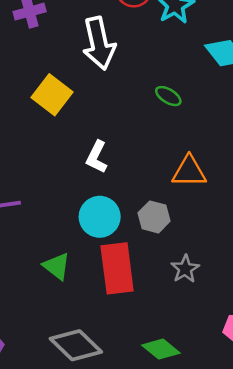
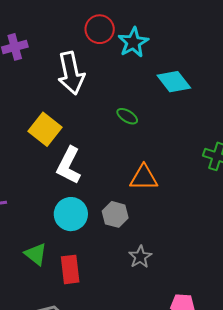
yellow square: (52, 95) -> (45, 129), moved
white L-shape: (97, 157) -> (69, 165), size x1.4
red rectangle: (117, 268) -> (70, 269), moved, size x0.7

